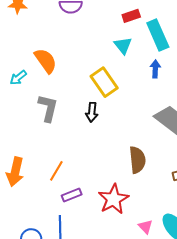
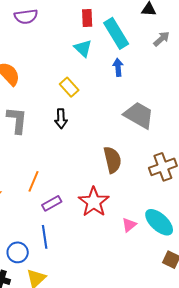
red rectangle: (131, 16) -> (87, 18), turned -66
yellow rectangle: (104, 82) -> (69, 87), size x0.7
pink triangle: (145, 227) -> (129, 225), turned 42

